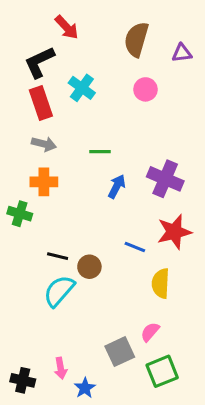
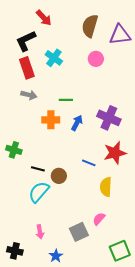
purple triangle: (182, 53) -> (120, 35), size x1.6
orange cross: (44, 182) -> (51, 120), moved
green cross: (20, 214) -> (14, 150), moved
pink arrow: (61, 368) -> (40, 232), moved
green square: (162, 371) -> (120, 251), moved

